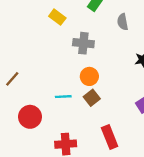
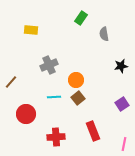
yellow rectangle: (57, 17) -> (31, 30), moved, turned -32
gray cross: (83, 43) -> (49, 65), moved, turned -30

